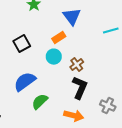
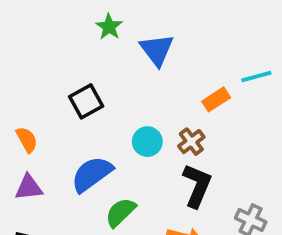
blue triangle: (72, 17) -> (157, 50), moved
orange rectangle: (59, 38) -> (216, 99), moved
cyan circle: (54, 57) -> (147, 142), moved

